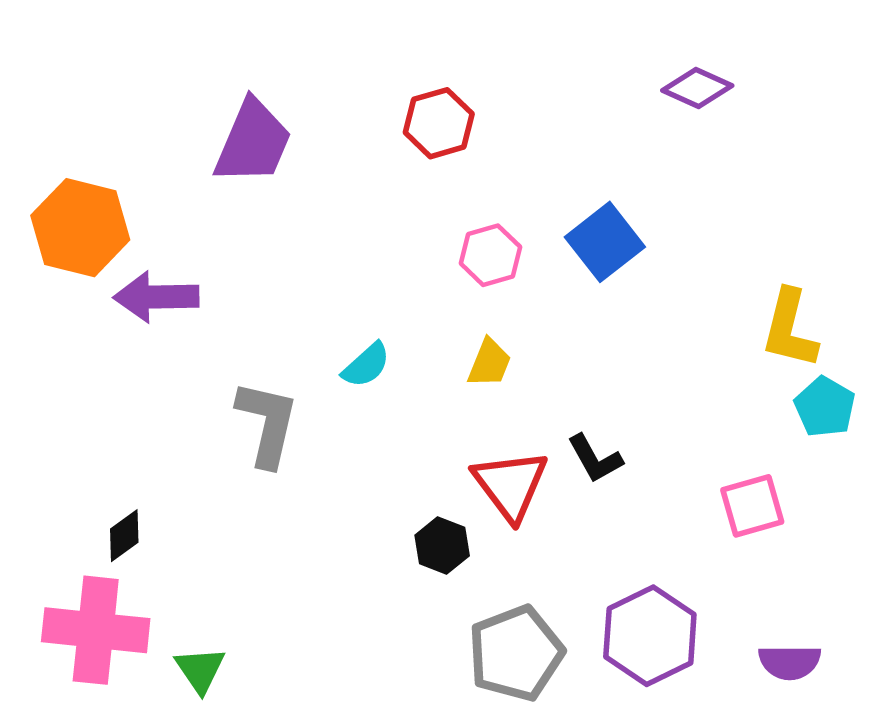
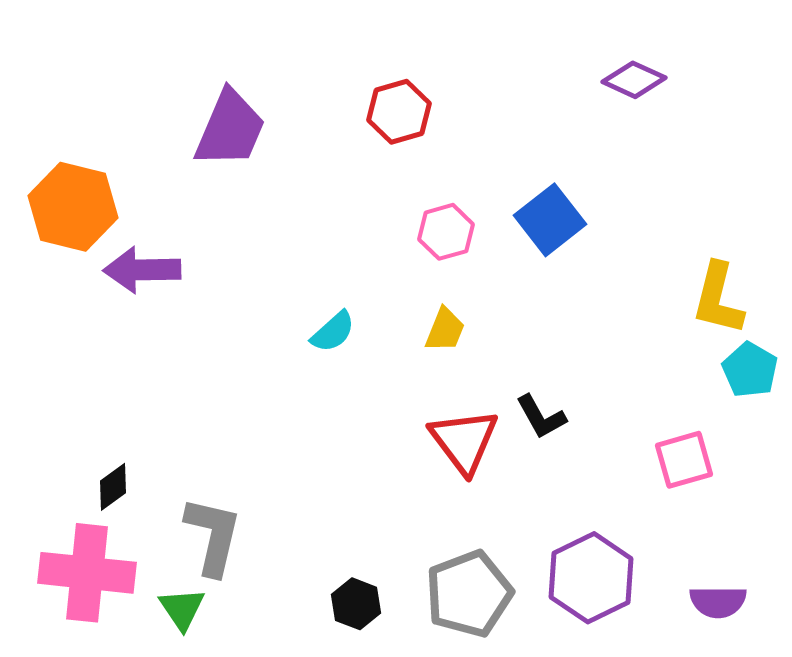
gray L-shape: (267, 423) -> (213, 536), moved
black hexagon: (442, 545) -> (356, 604), moved

